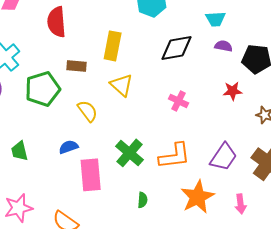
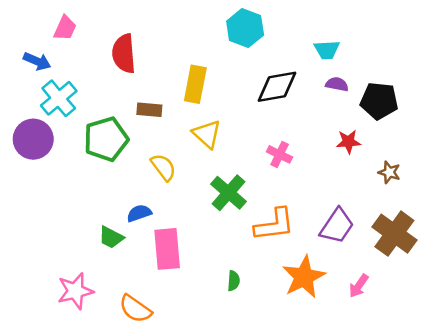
green trapezoid: (20, 151) -> (111, 237), moved, turned -50
green cross: (130, 153) -> (228, 193), moved
pink arrow: (241, 204) -> (359, 286), turned 42

